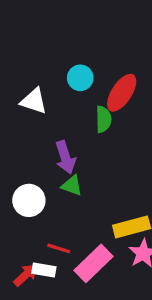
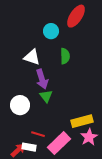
red ellipse: (122, 93) -> (76, 16), moved
white triangle: (34, 101) -> (32, 57), moved
green triangle: (72, 186) -> (46, 96), turned 32

